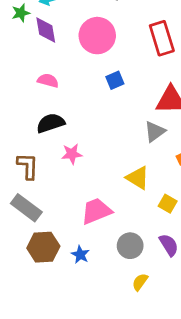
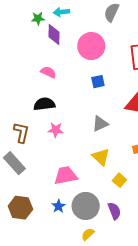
gray triangle: (155, 132) -> (100, 124), moved
gray circle: (130, 246) -> (86, 206), size x1.4
brown hexagon: (43, 247) -> (20, 208), moved
blue star: (80, 255) -> (59, 206), moved

